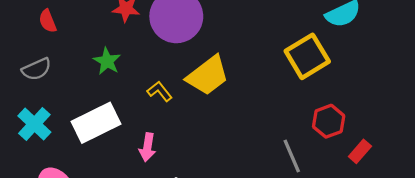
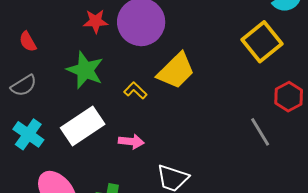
green star: (107, 61) -> (85, 70), size x1.5
pink arrow: (147, 147) -> (131, 141), turned -85

